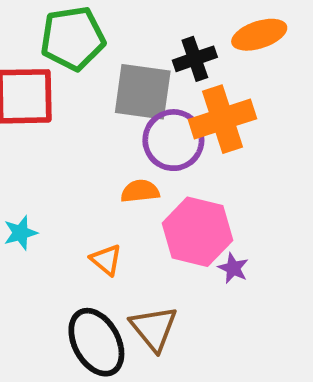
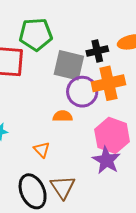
pink hexagon: (197, 232) -> (112, 135), moved
purple star: (233, 268) -> (106, 160), size x1.8

